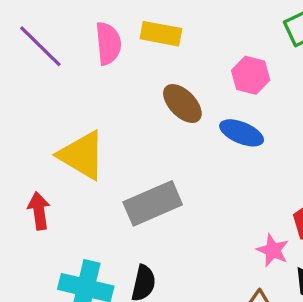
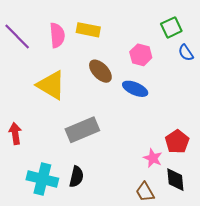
yellow triangle: (82, 155) -> (51, 85), moved

